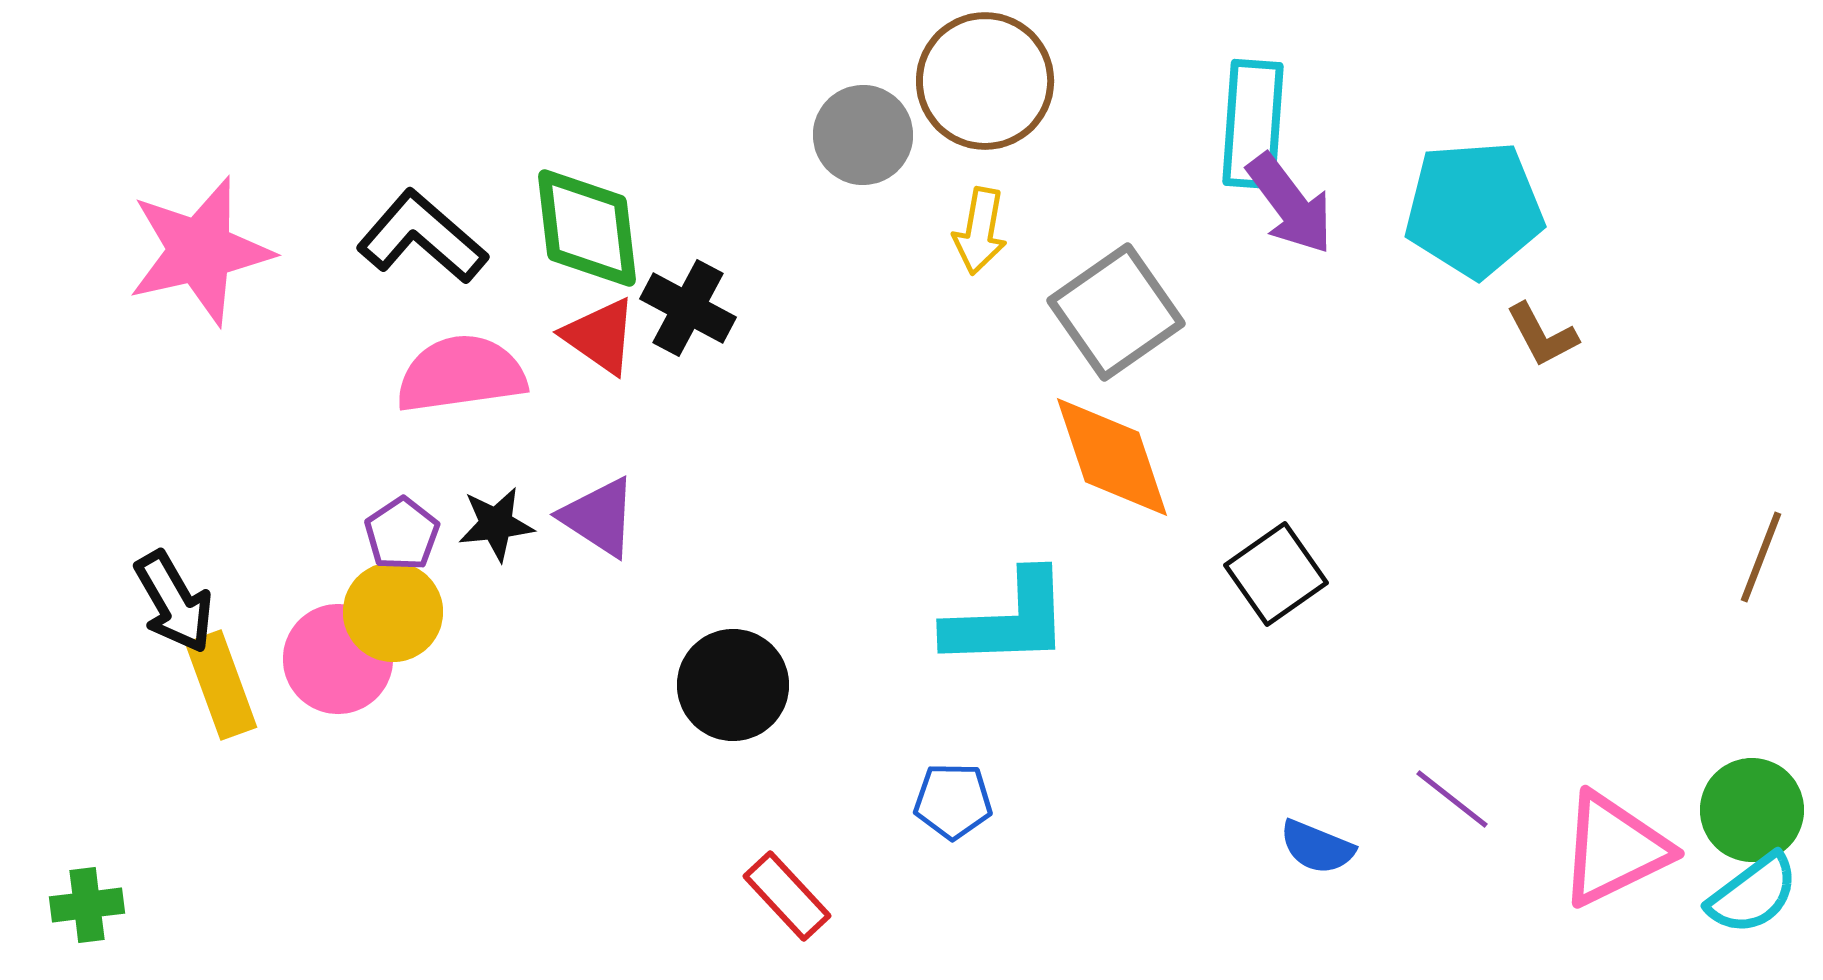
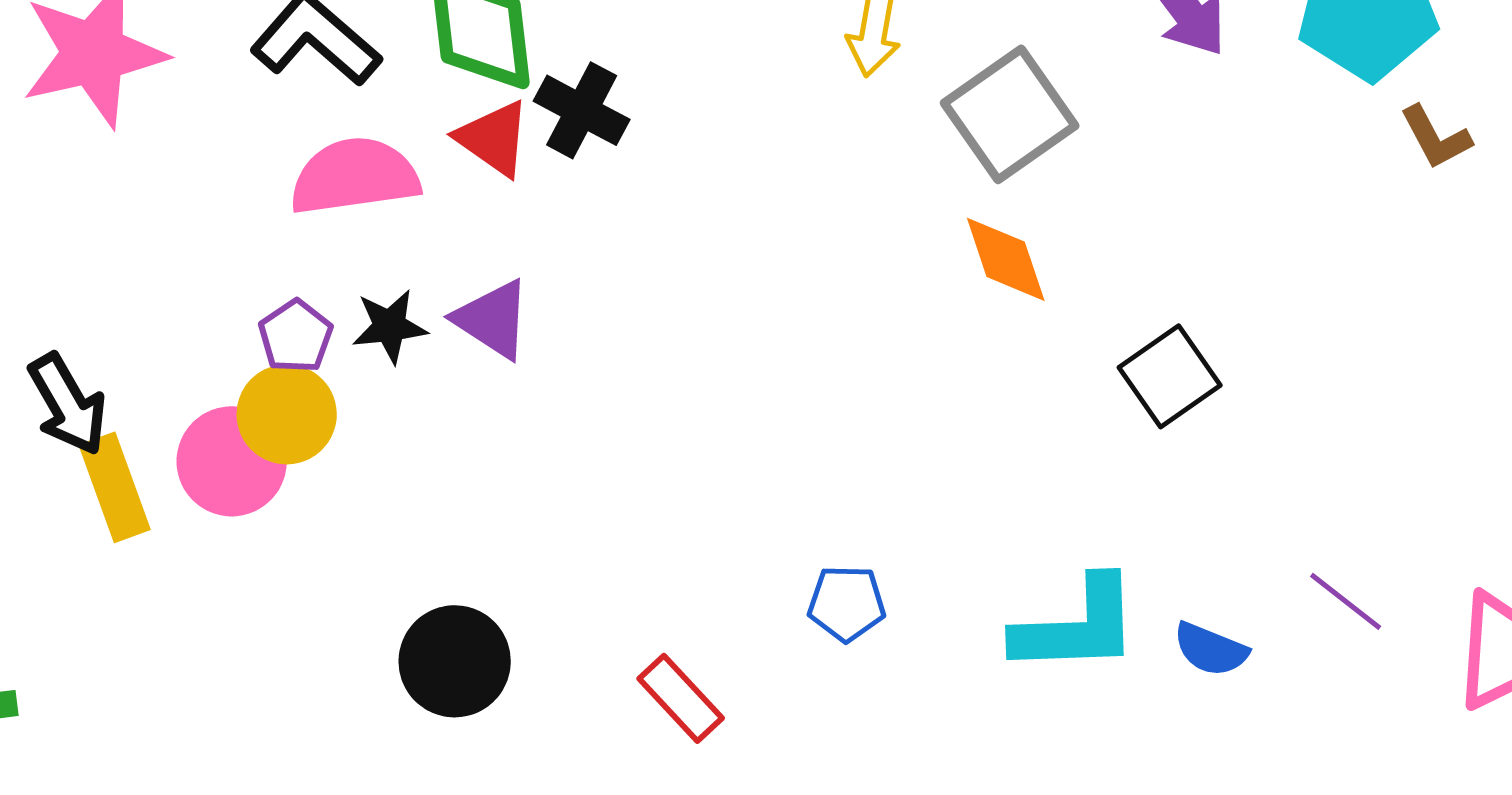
orange diamond: (1112, 457) -> (1006, 259), size x0.7
cyan L-shape: (1008, 620) -> (1077, 626), moved
black circle: (733, 685) -> (455, 661), moved

